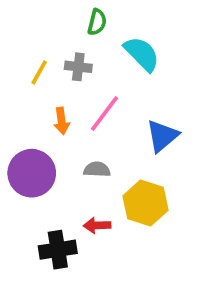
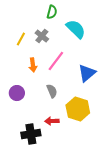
gray cross: (78, 67) -> (42, 36), turned 32
gray semicircle: (97, 169) -> (52, 91), turned 64
purple circle: (32, 173) -> (17, 93), size x0.6

